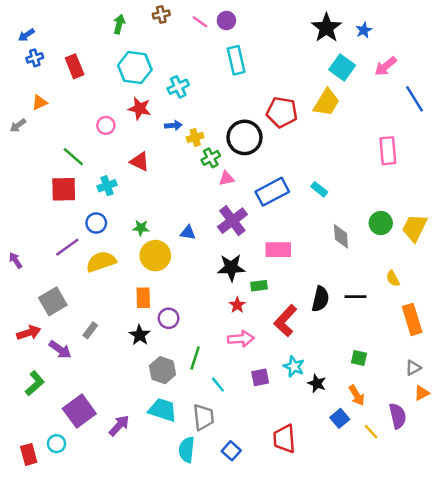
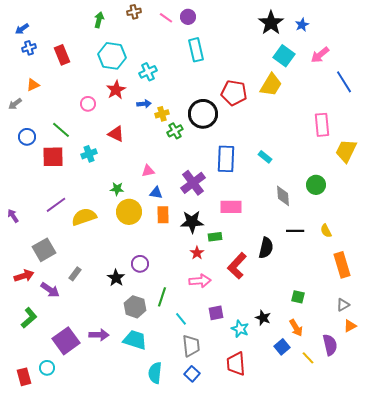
red star: (140, 108) -> (116, 90), turned 30
pink triangle: (226, 178) -> (148, 171), moved
blue rectangle: (272, 192) -> (226, 159), turned -60
blue circle: (96, 223) -> (27, 137), moved
yellow trapezoid: (414, 228) -> (346, 151), moved
black line: (355, 297) -> (295, 231), moved
orange rectangle: (143, 298) -> (163, 215), moved
cyan star: (294, 366) -> (240, 329), moved
gray trapezoid: (204, 417) -> (191, 346), moved
purple arrow: (119, 426) -> (99, 335), moved, turned 48

